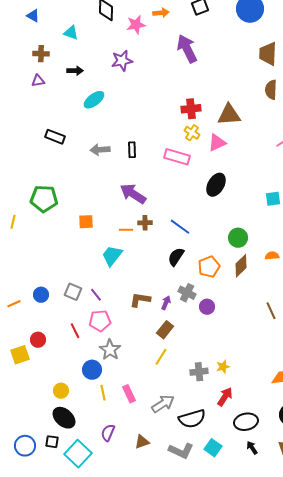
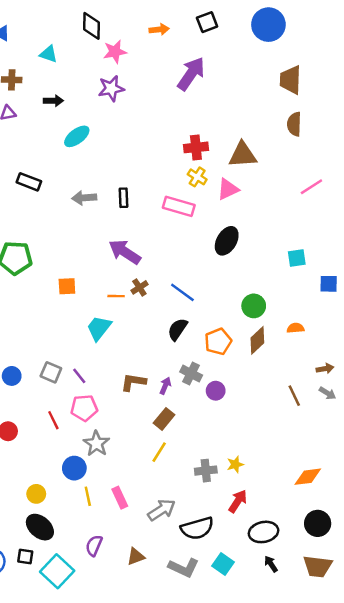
pink star: (136, 25) -> (115, 52), moved
purple arrow: (187, 49) -> (191, 74), turned 60
brown cross: (145, 223) -> (139, 287), turned -32

